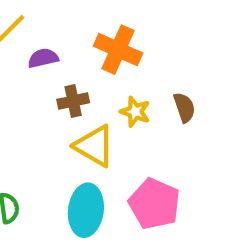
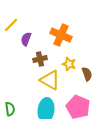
purple semicircle: (43, 58) -> (26, 39), turned -56
brown semicircle: (184, 107) -> (87, 74), moved

